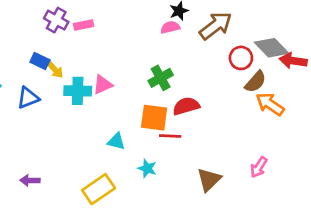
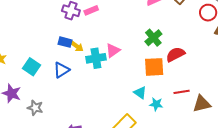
red line: (170, 136) -> (182, 92), moved
cyan triangle: (116, 141) -> (140, 93), moved, turned 32
brown triangle: (209, 180) -> (202, 104), turned 42

